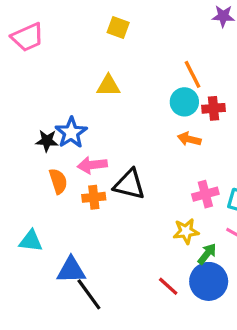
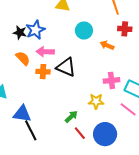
cyan circle: (184, 102) -> (84, 31), moved
orange semicircle: (58, 181) -> (23, 58), turned -35
green arrow: (207, 254) -> (71, 117), moved

